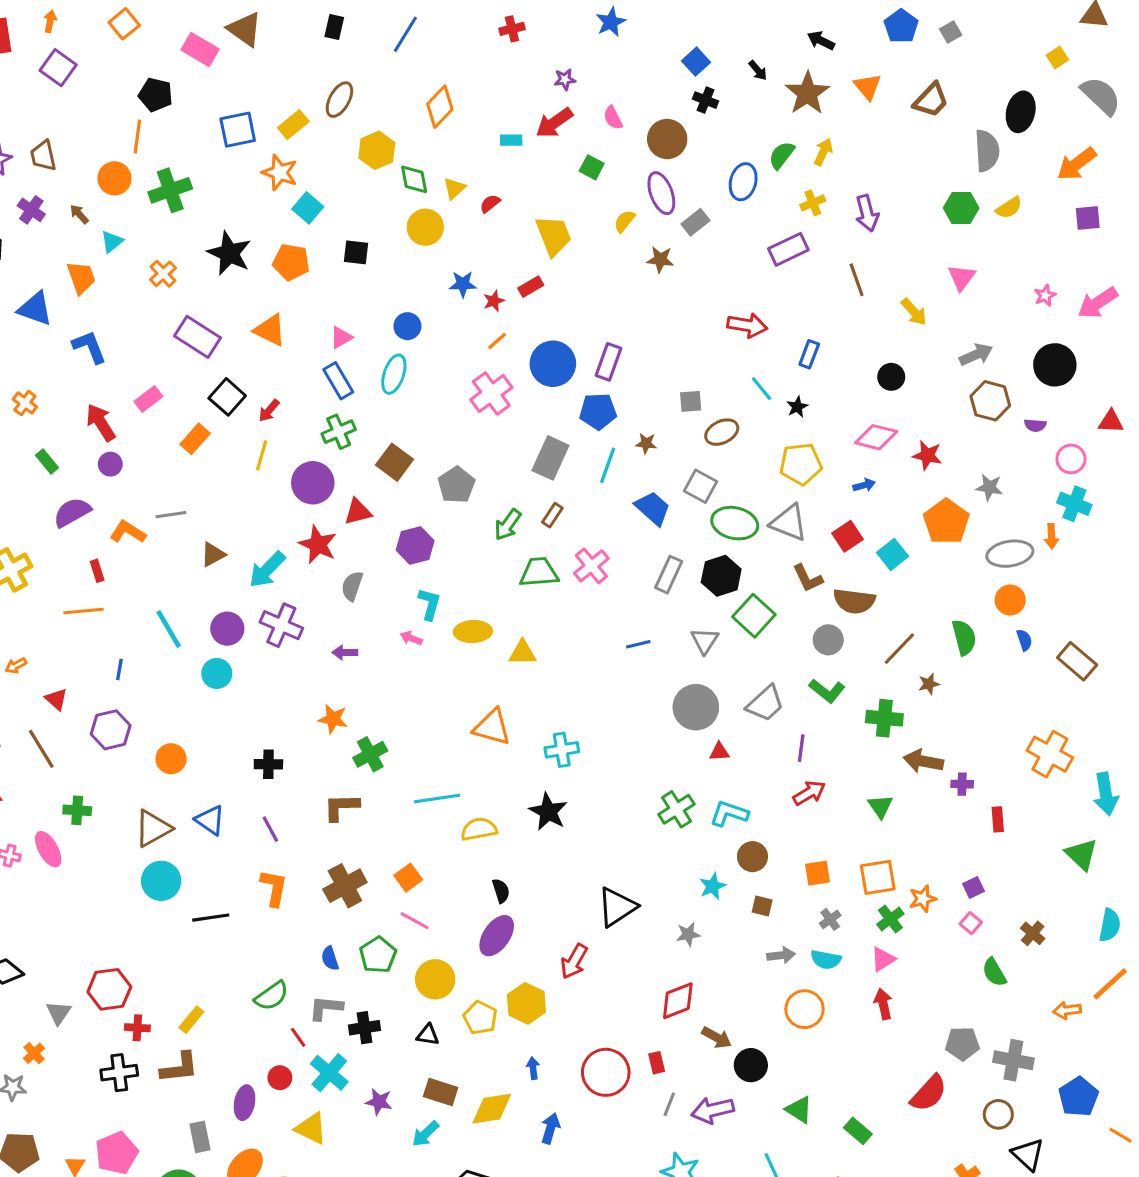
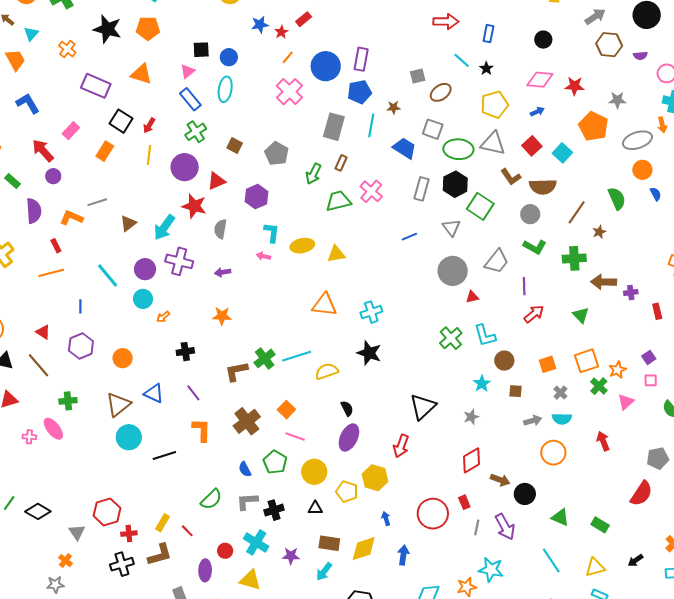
black square: (356, 252) -> (201, 50), moved
brown square: (394, 462) -> (235, 145), size x0.7
purple semicircle: (72, 512) -> (34, 211), turned 125
orange arrow: (16, 666) -> (163, 317), moved
green cross: (370, 754) -> (265, 358), moved
cyan L-shape: (729, 814) -> (485, 335), turned -115
pink square: (971, 923) -> (651, 380), turned -32
pink triangle: (883, 959) -> (626, 402), moved
red line: (298, 1037) -> (187, 531), moved
purple arrow: (713, 1110) -> (505, 527), turned -96

